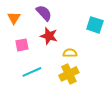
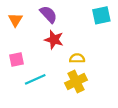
cyan square: (95, 25) -> (101, 15), moved, turned -30
pink square: (22, 45) -> (17, 59), moved

